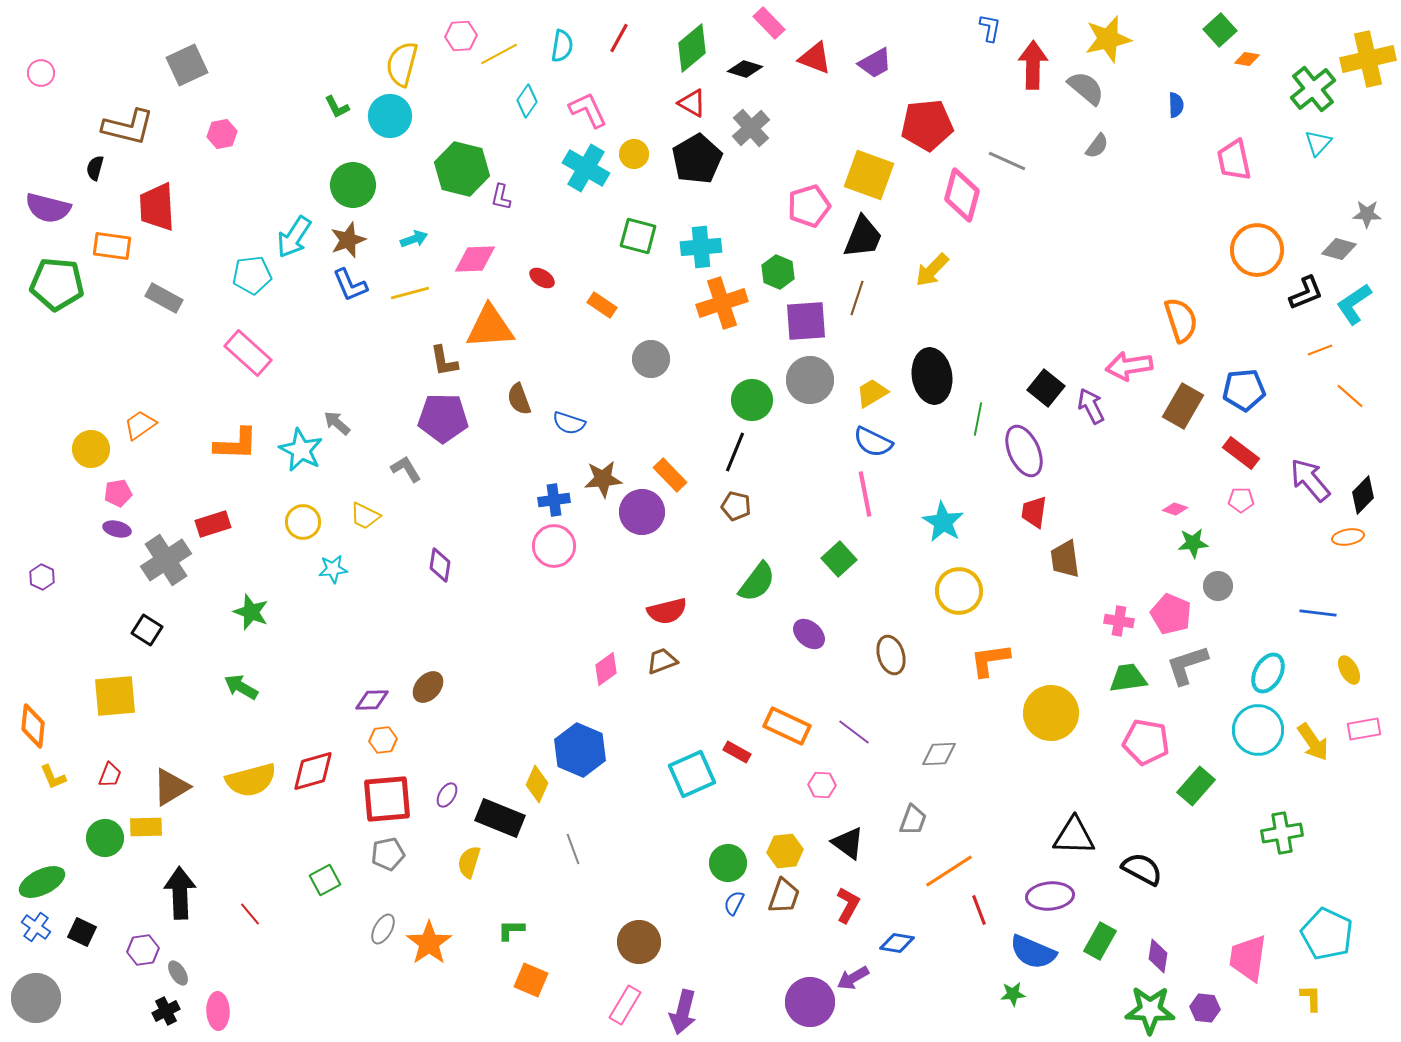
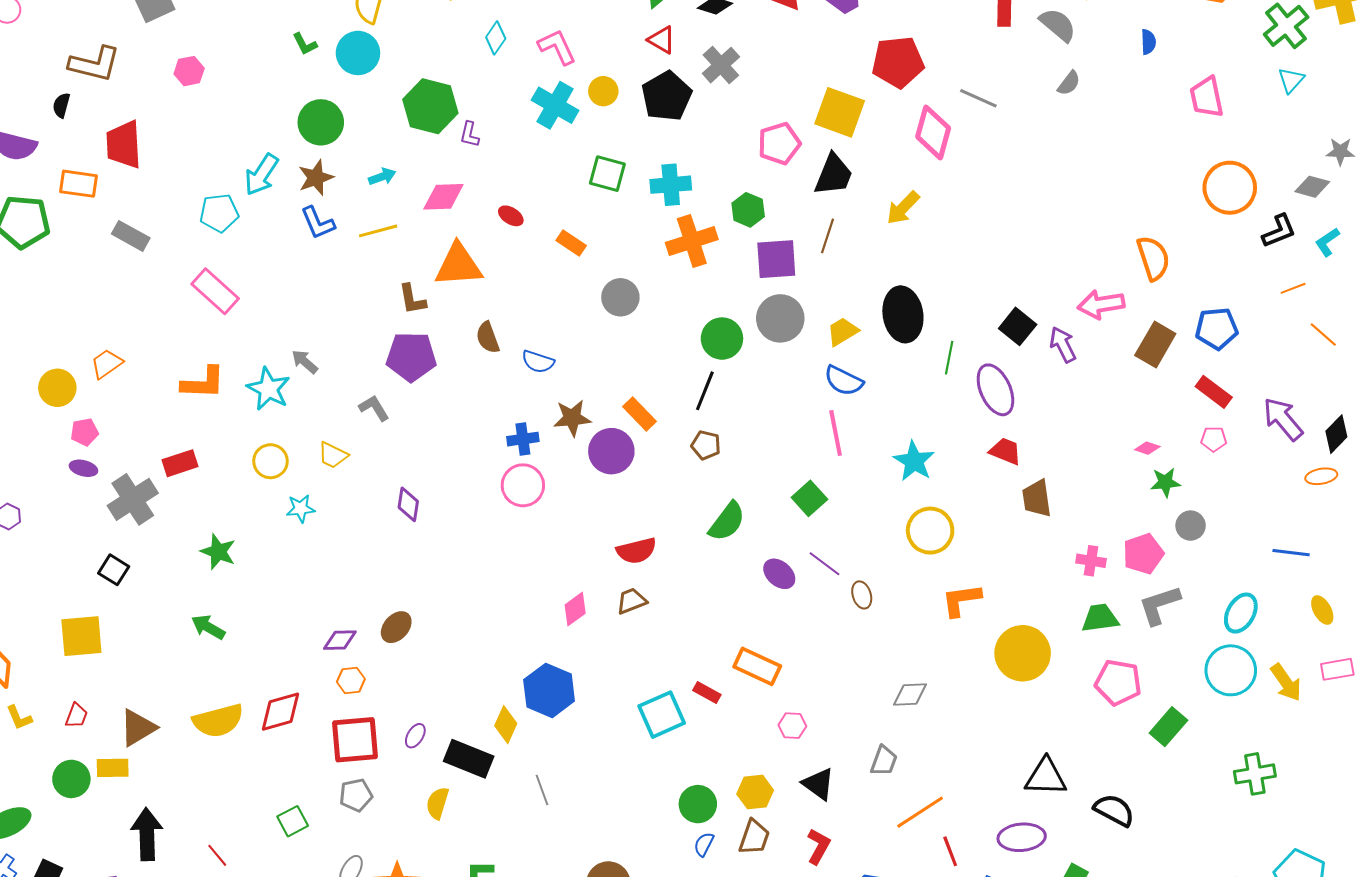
cyan L-shape: (1354, 304) -> (1327, 242), size x0.7
red trapezoid: (1034, 512) -> (1006, 451), turned 104
pink pentagon: (1171, 614) -> (1143, 554), turned 30
brown ellipse: (891, 655) -> (862, 595), size x0.7
purple line: (854, 732) -> (825, 564), moved

